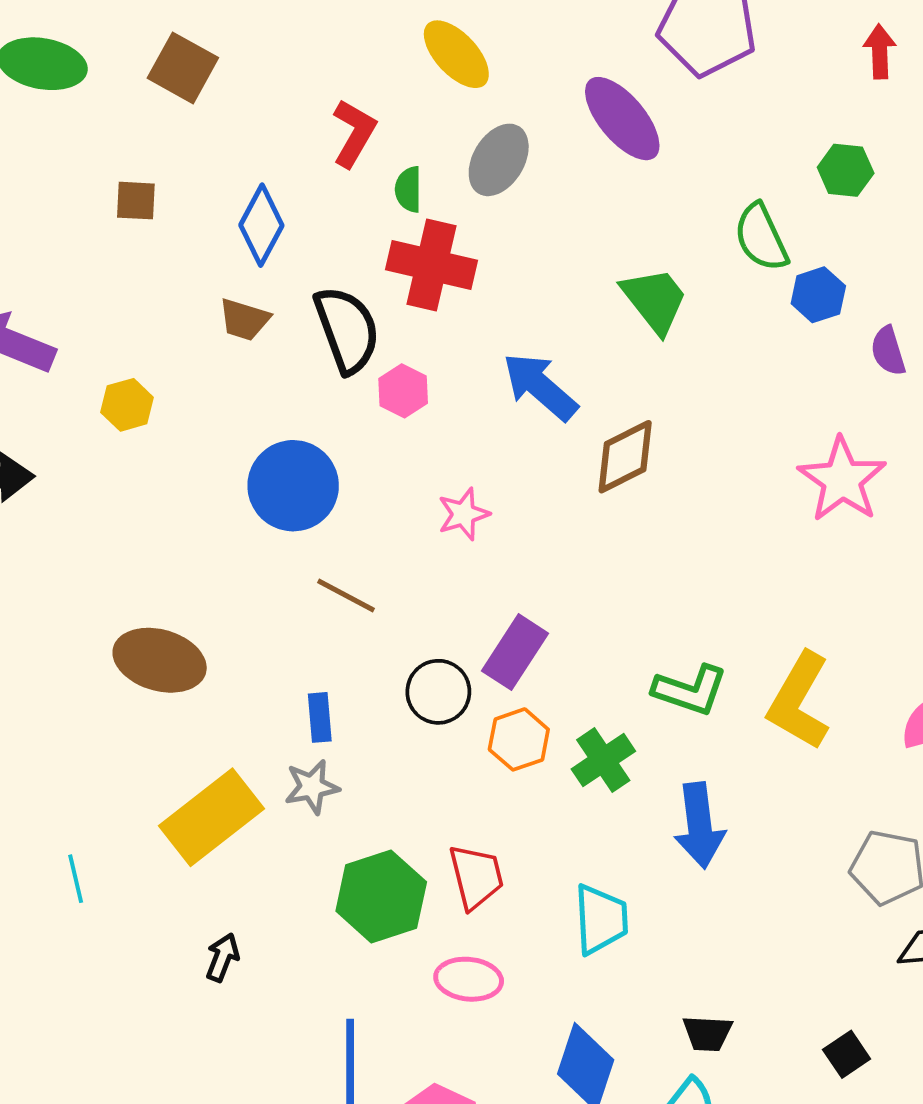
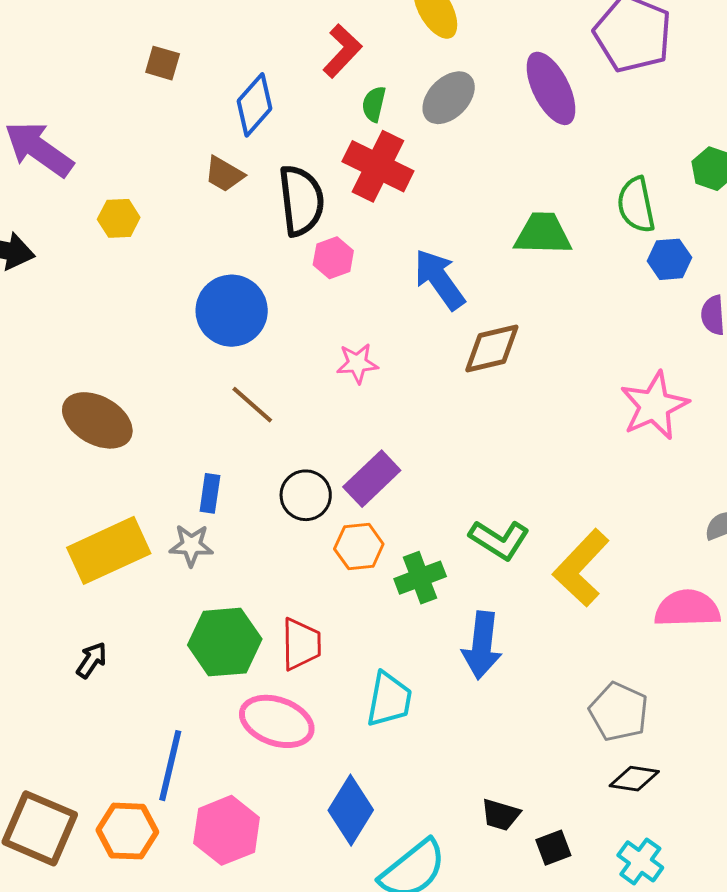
green trapezoid: (655, 300) -> (543, 234), turned -64
pink ellipse: (469, 979) -> (277, 721), size x1.4
black trapezoid: (707, 1033) -> (501, 815), moved

